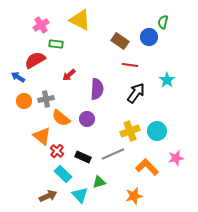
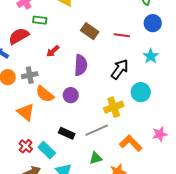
blue circle: (149, 37) -> (153, 23), moved
brown rectangle: (120, 41) -> (90, 31), moved
red line: (130, 65) -> (122, 35), moved
cyan circle: (157, 131) -> (141, 92), moved
red cross: (57, 151) -> (26, 146), moved
green triangle: (99, 182) -> (96, 158), moved

